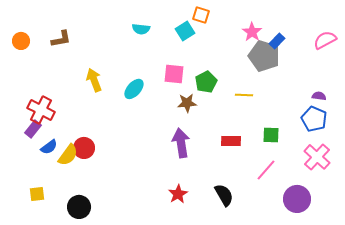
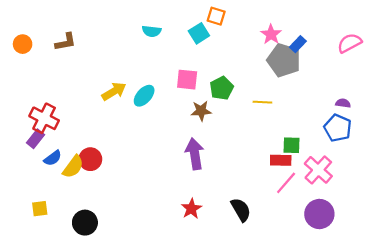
yellow arrow: (94, 80) -> (114, 91), moved, turned 80
red rectangle: (231, 141) -> (281, 160), moved
pink cross: (317, 157) -> (318, 170), moved

